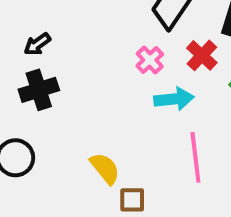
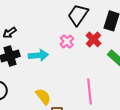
cyan arrow: (174, 99) -> (38, 55), moved

